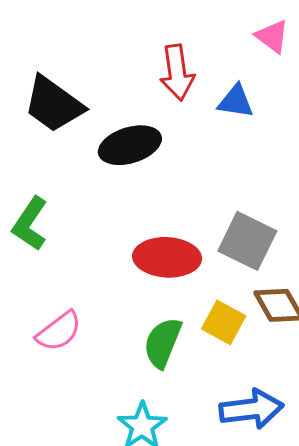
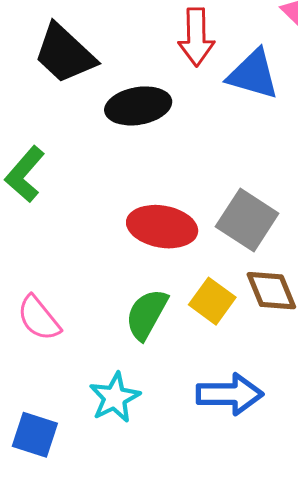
blue triangle: (236, 101) -> (253, 74), size x1.4
pink semicircle: (59, 331) -> (39, 318), moved, turned 81

